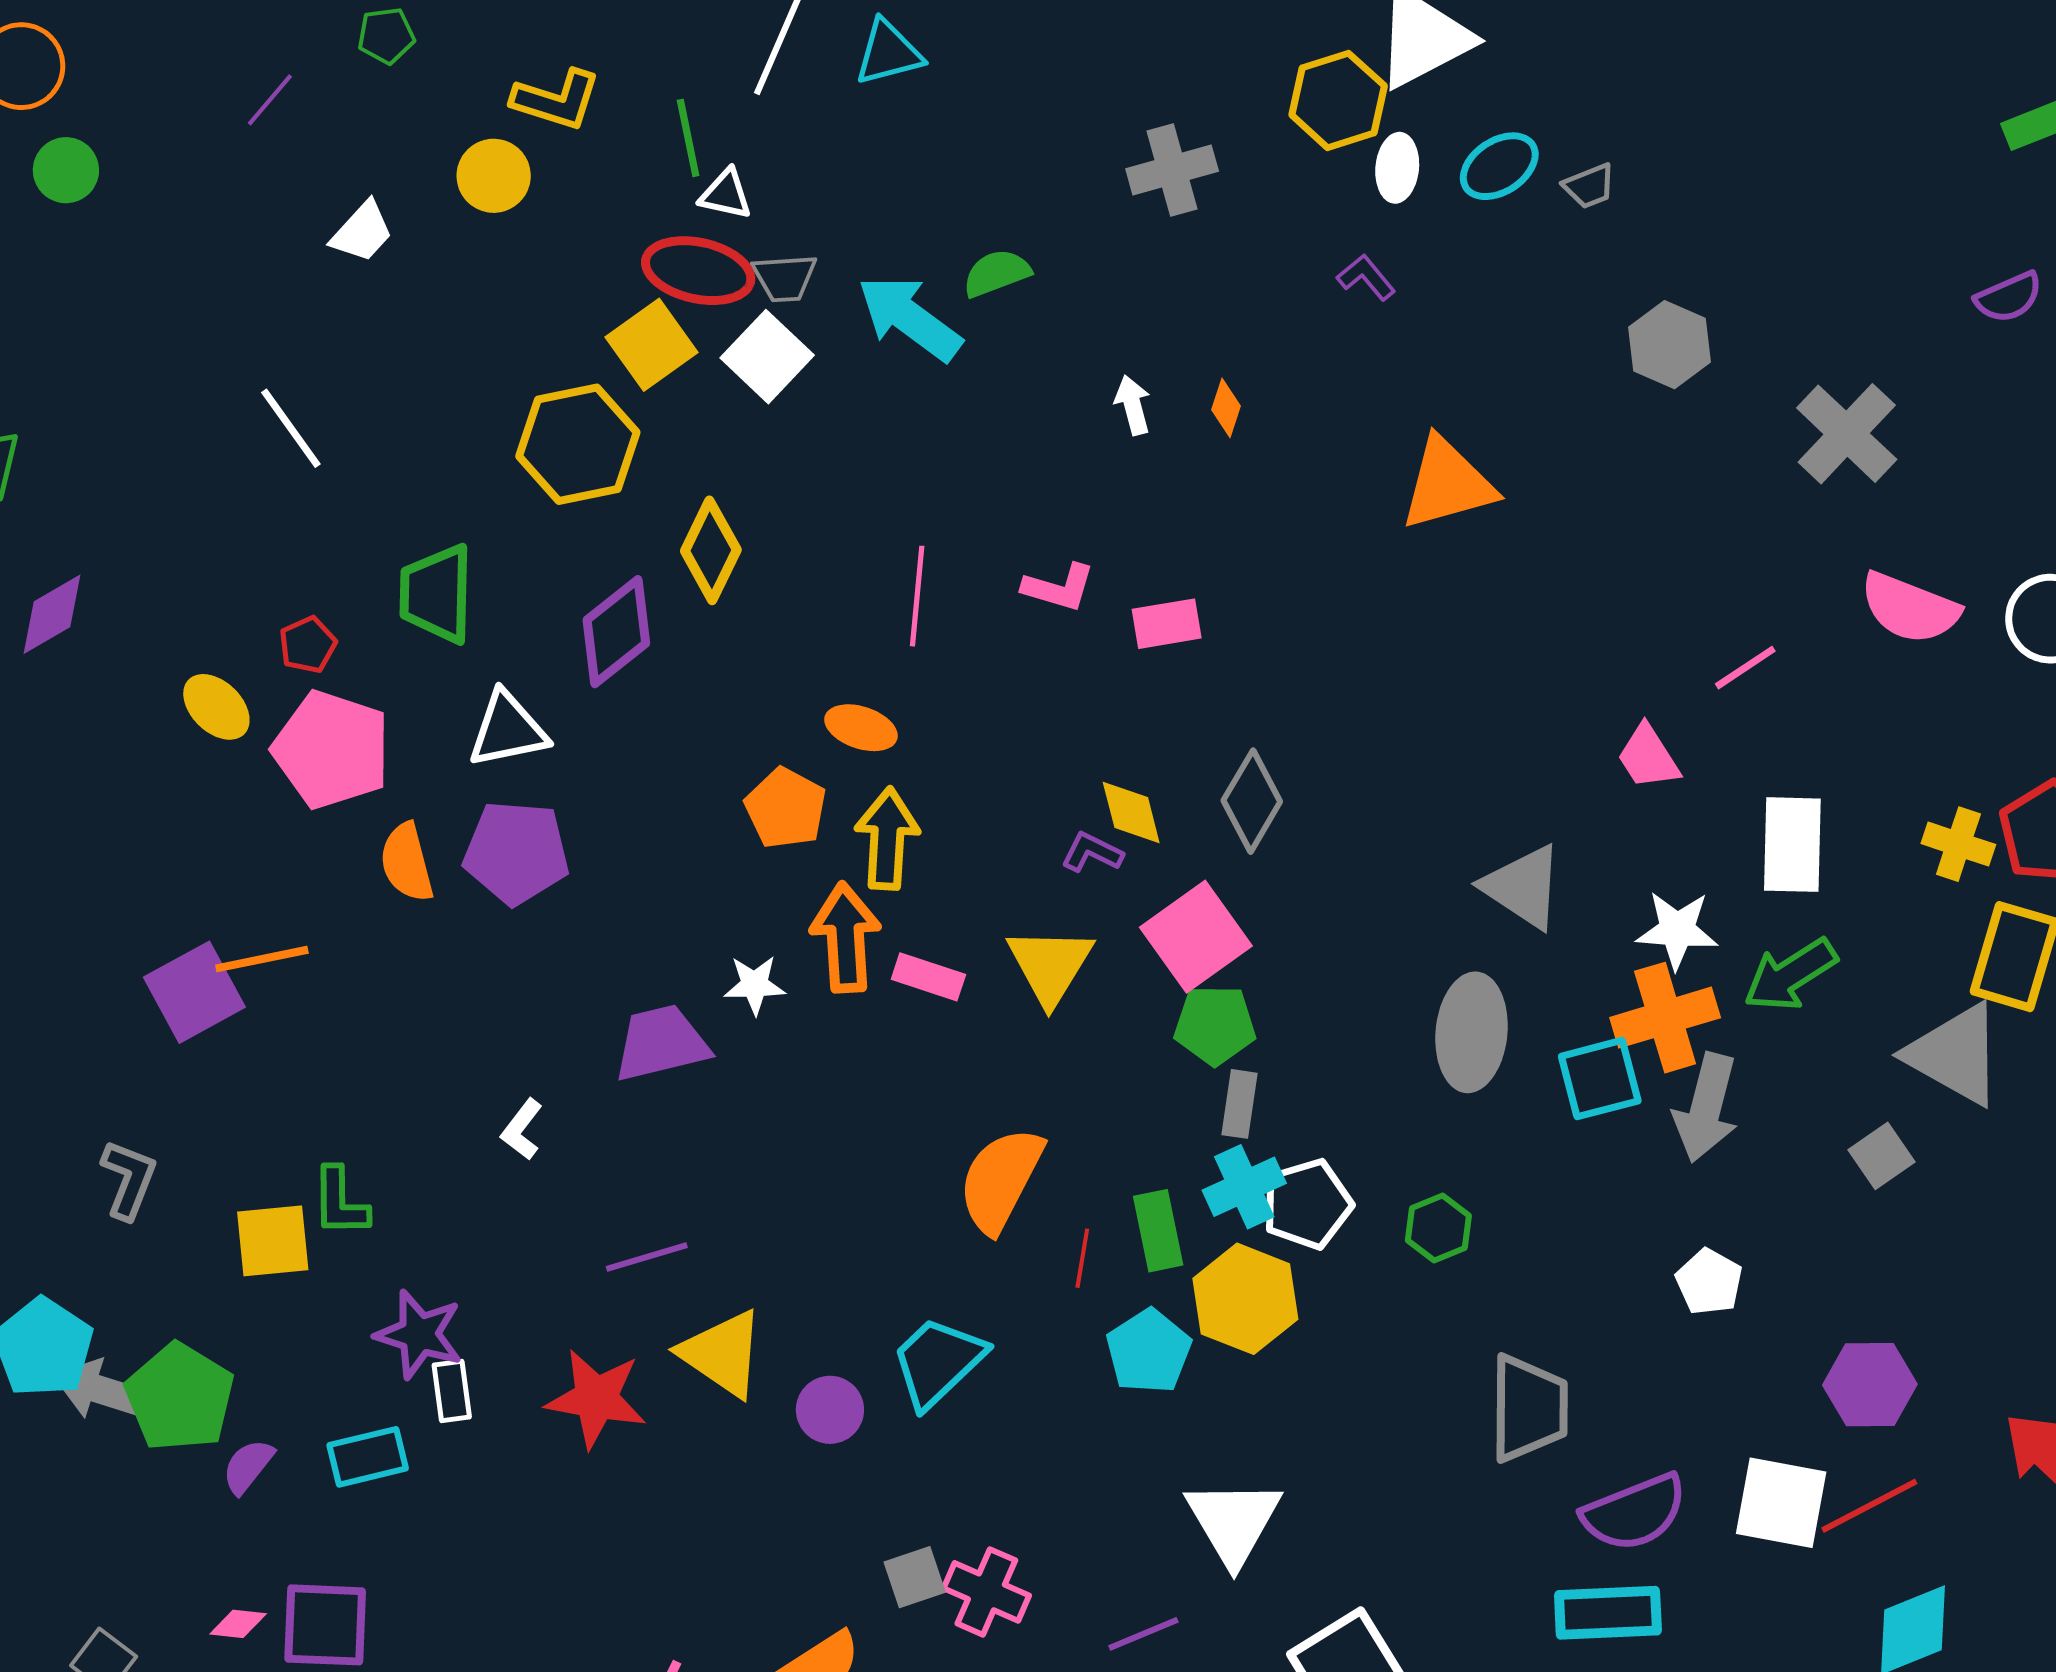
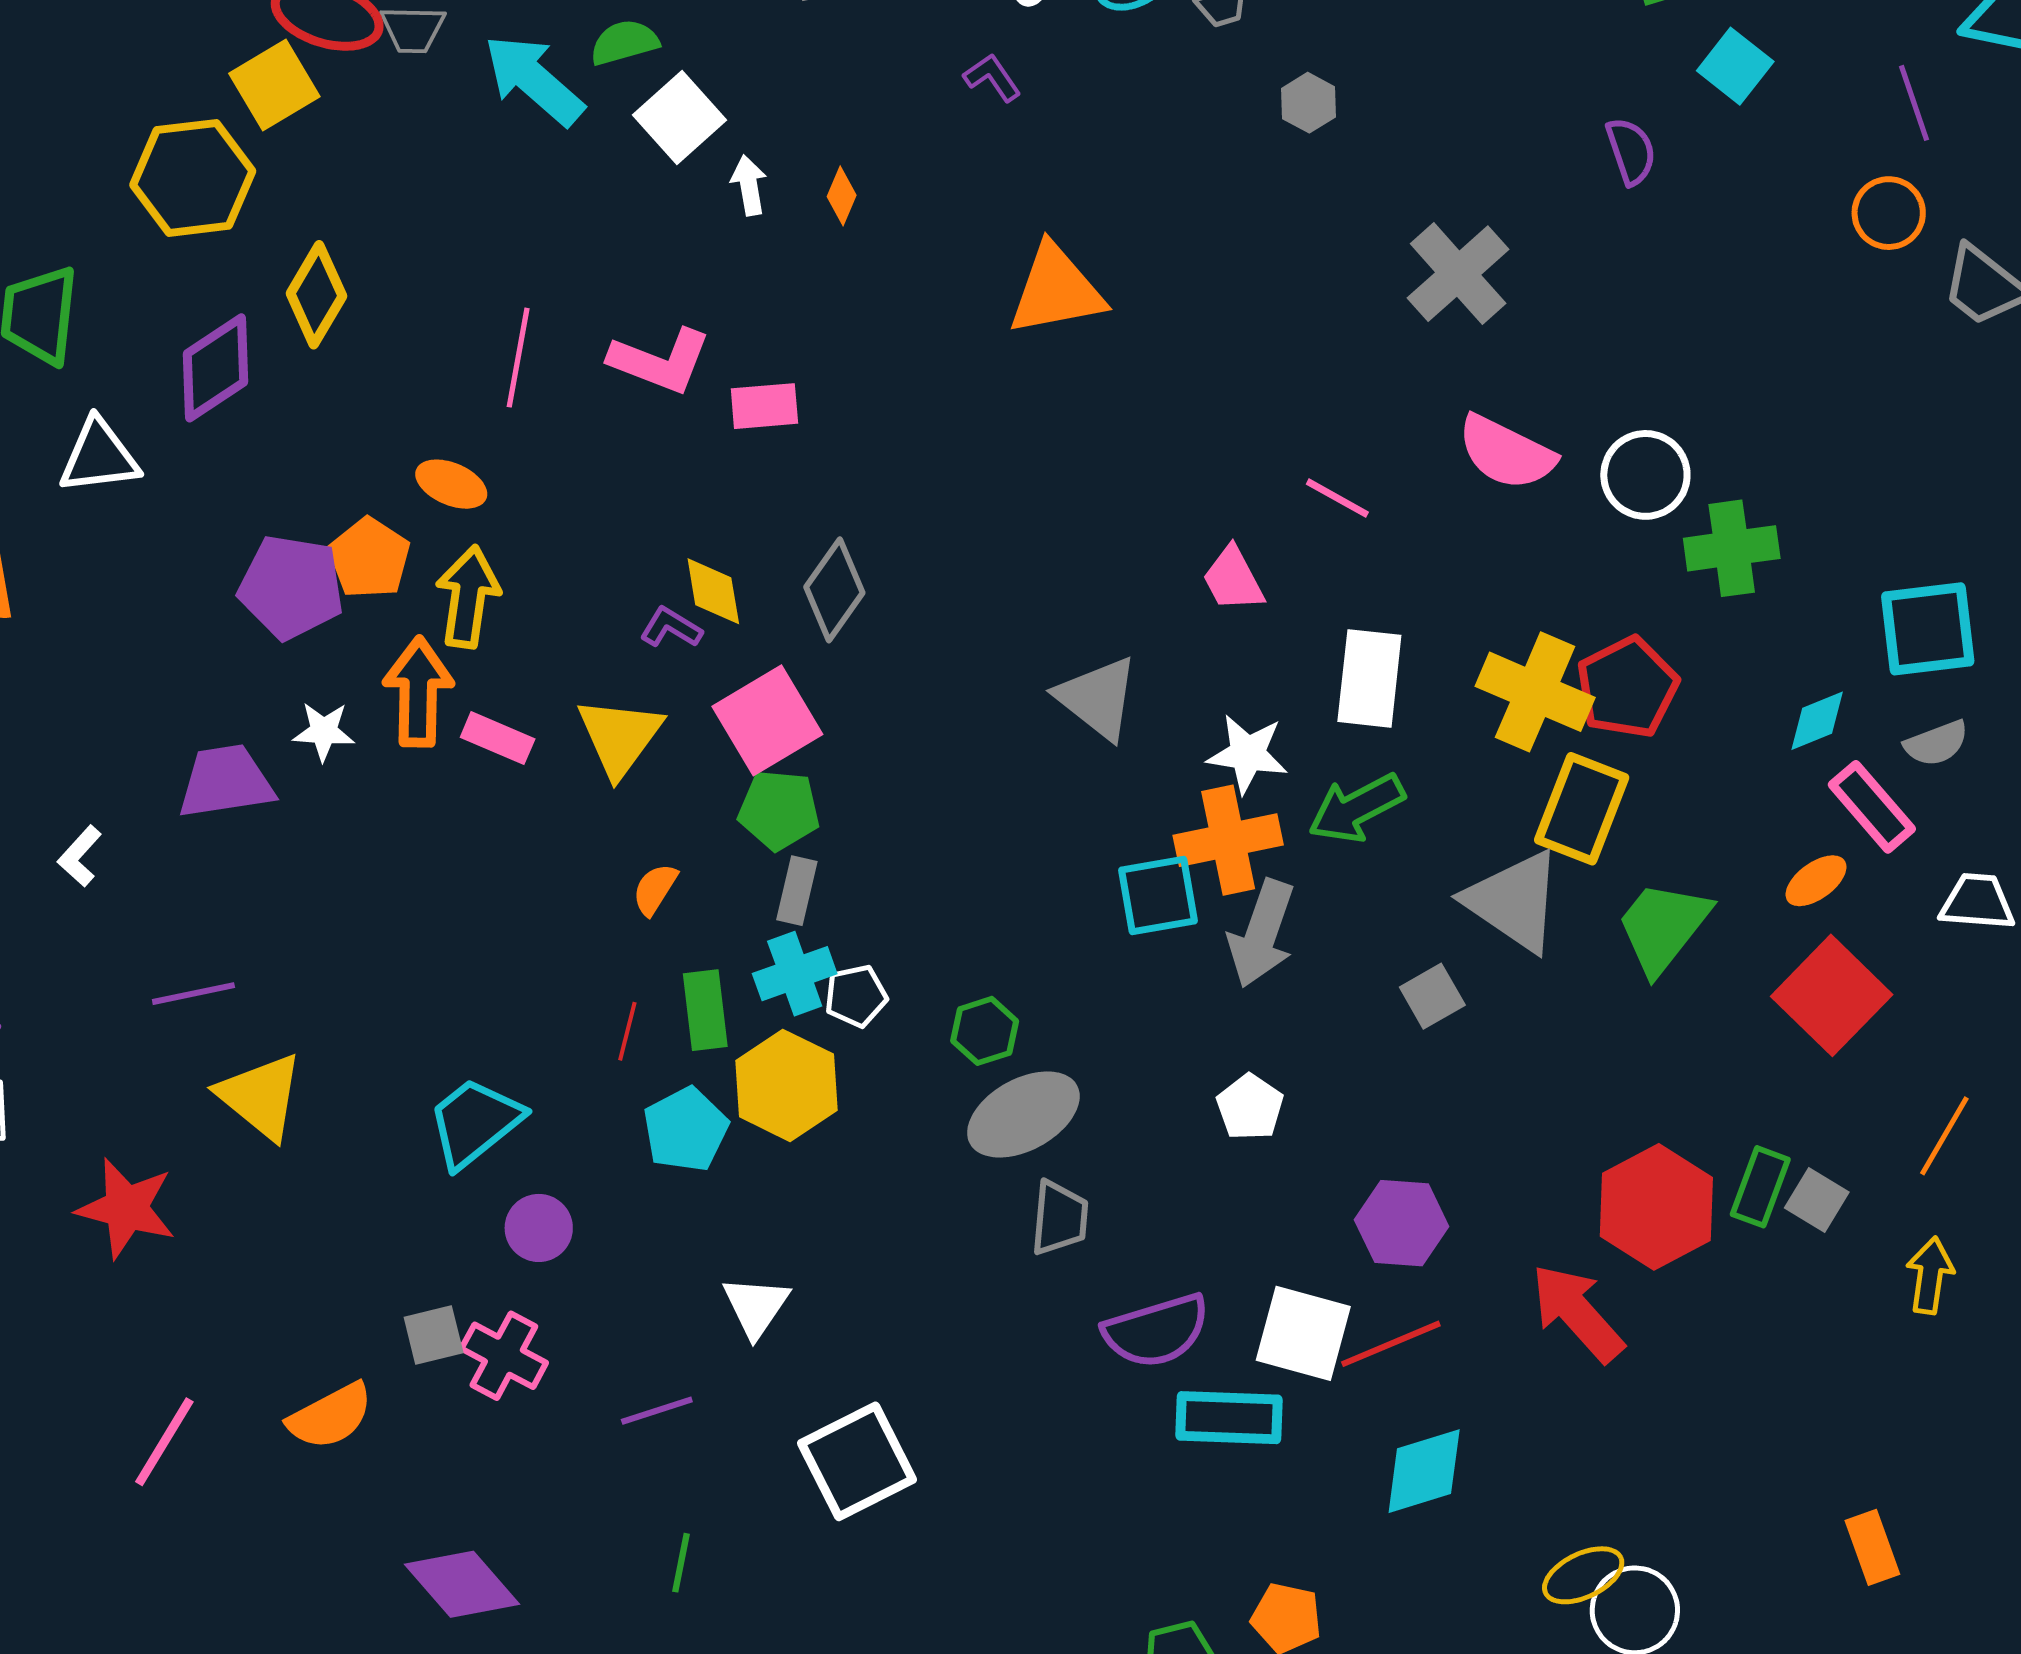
purple semicircle: (2009, 297) -> (1631, 151), turned -90
gray hexagon: (1670, 345) -> (1309, 103), moved, size x0.7
white square: (767, 357) -> (679, 118), moved
pink L-shape: (1059, 588) -> (660, 361), size x1.4
pink line: (1745, 668) -> (1337, 498), turned 58
yellow cross: (1958, 844) -> (1535, 692), size x1.6
purple pentagon: (516, 852) -> (291, 587), moved
gray ellipse: (1471, 1032) -> (1023, 1114), moved, turned 51
orange semicircle: (1001, 1180) -> (655, 889), moved, size x0.5
white pentagon: (1307, 1204) -> (856, 996), size x0.7
red star: (596, 1398) -> (126, 1208), moved
gray trapezoid: (1529, 1408) -> (1060, 1218), size x0.7
purple circle: (830, 1410) -> (539, 1228), moved
white triangle: (1233, 1522) -> (756, 1306), size x0.7
cyan rectangle: (1608, 1613) -> (1229, 1418), moved

